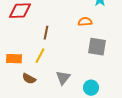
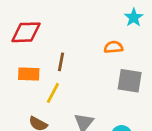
orange rectangle: (14, 59) -> (29, 74), moved

